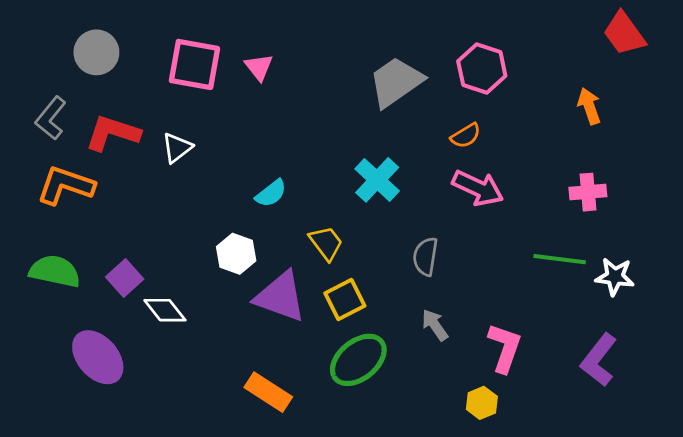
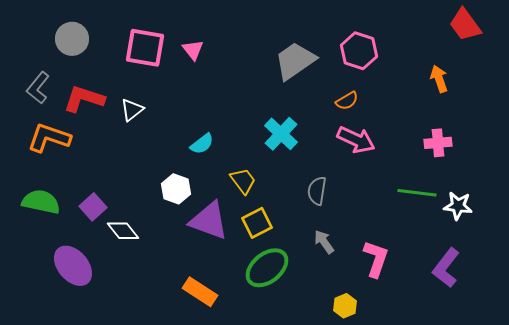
yellow hexagon: (482, 403) -> (345, 306), moved

